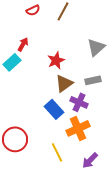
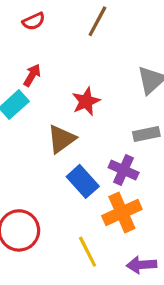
red semicircle: (33, 10) -> (34, 21), moved
brown triangle: (64, 83) -> (61, 139), moved
purple arrow: (90, 160) -> (142, 265), turned 42

